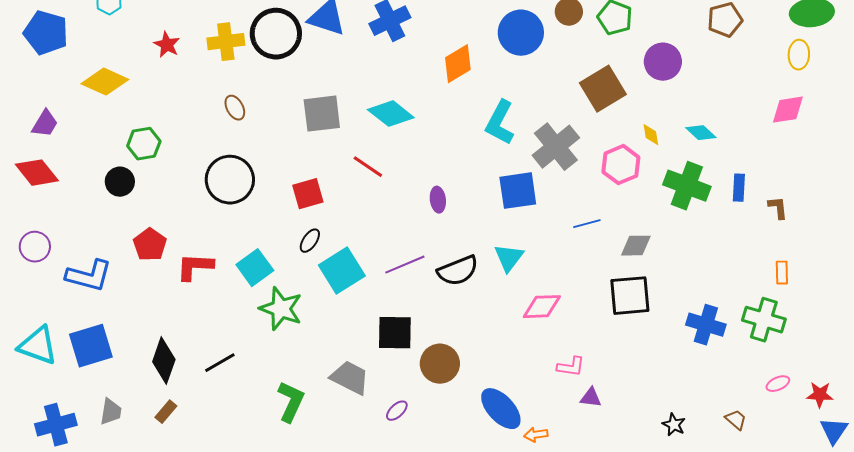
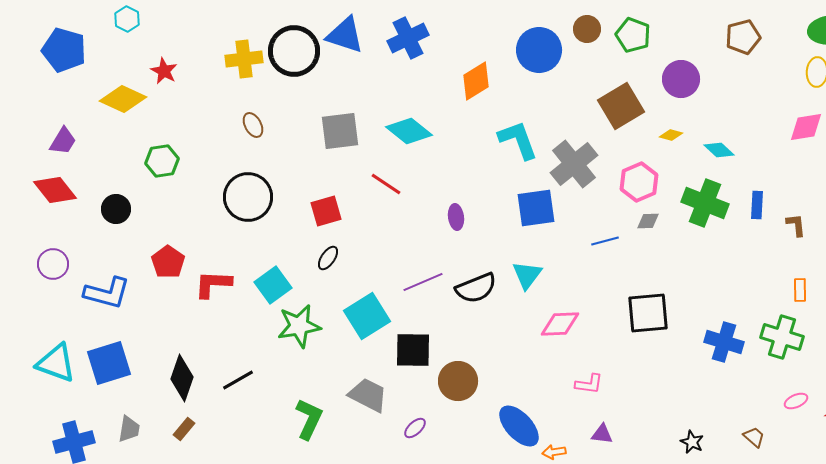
red star: (167, 45) -> (164, 71), moved
cyan L-shape: (500, 123) -> (518, 140), turned 132
yellow diamond: (651, 135) -> (671, 135), moved, turned -65
black circle: (120, 182) -> (116, 209), moved
gray diamond: (636, 246) -> (648, 221), moved, size x0.7
cyan square: (342, 271) -> (367, 316), moved
green star: (281, 309) -> (299, 326), turned -30
purple triangle: (591, 398) -> (602, 434), moved

